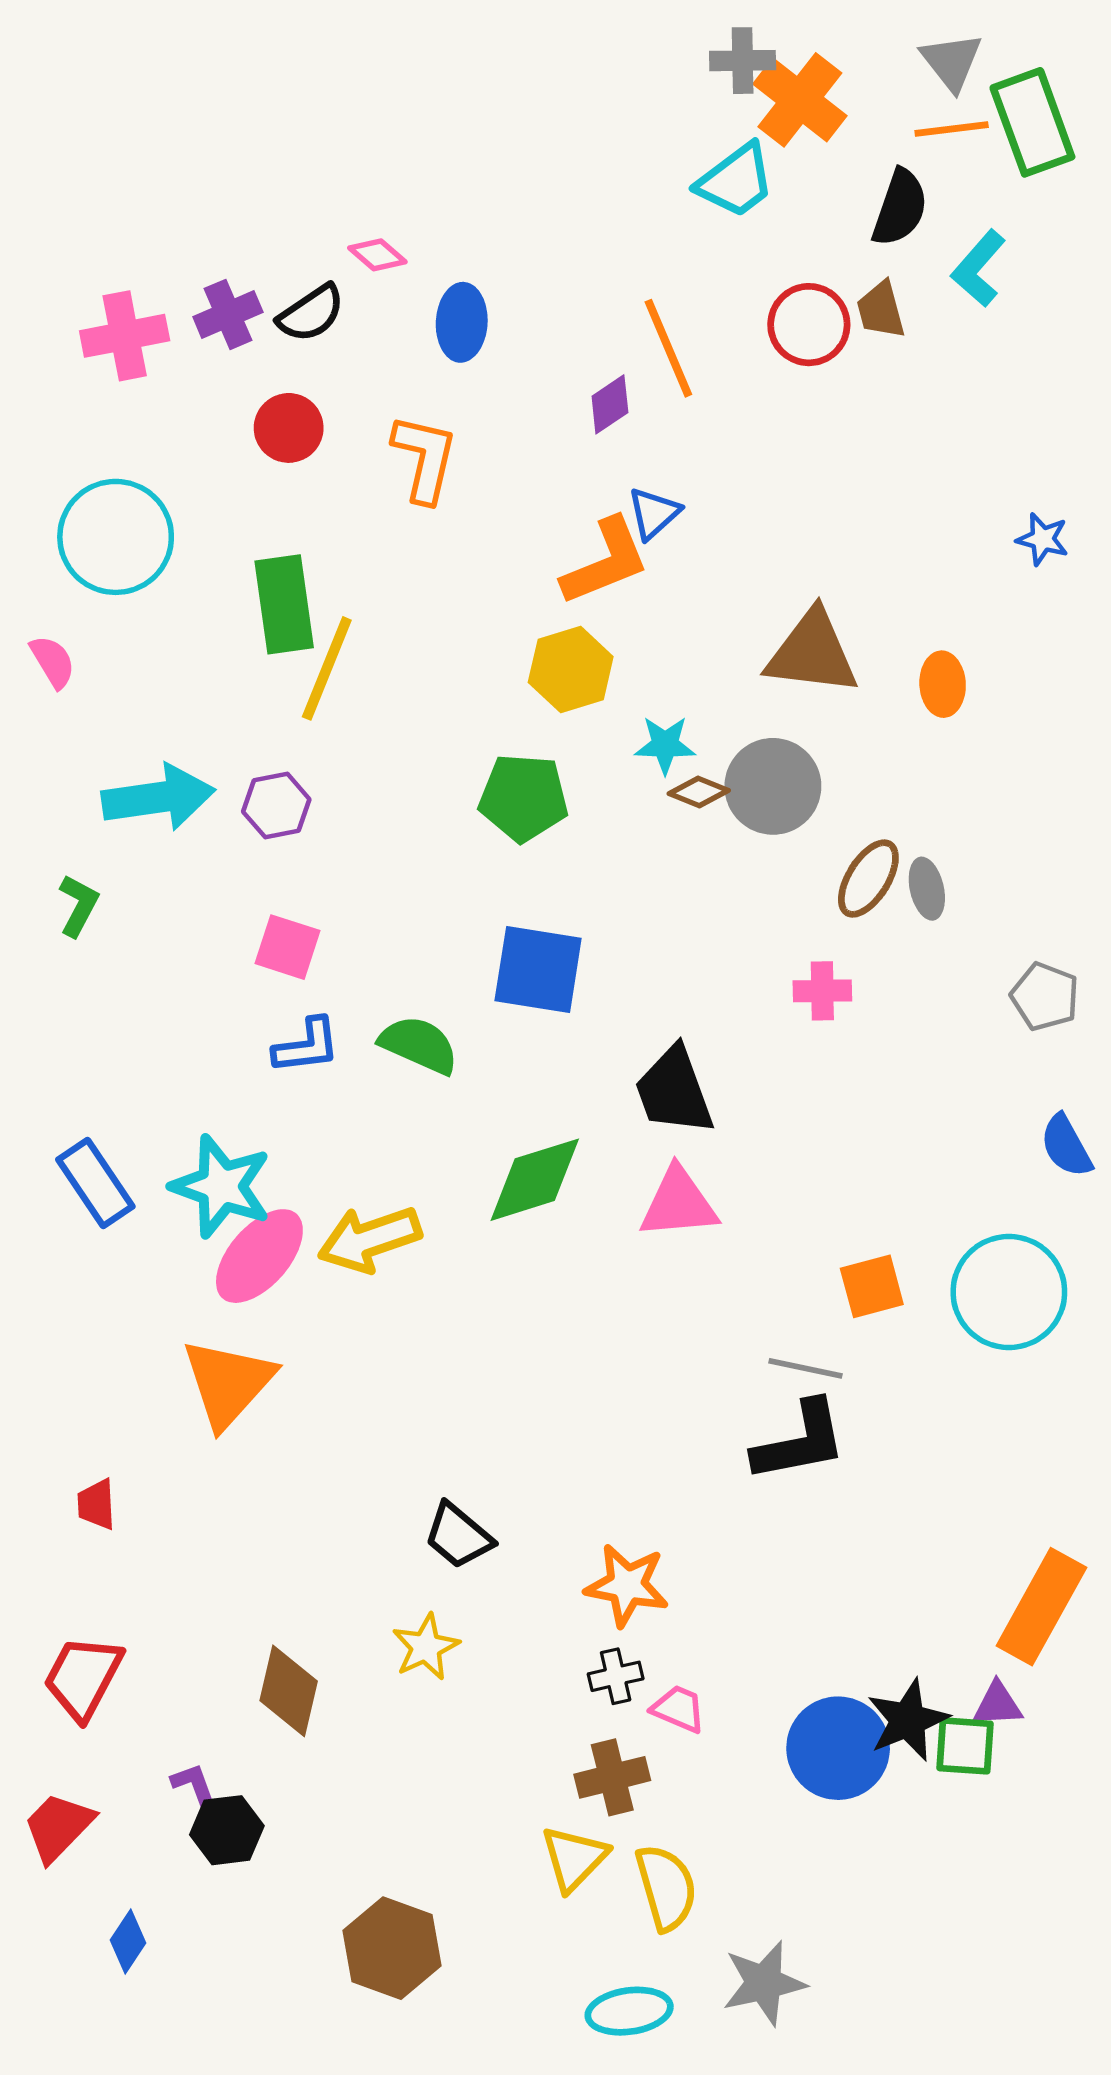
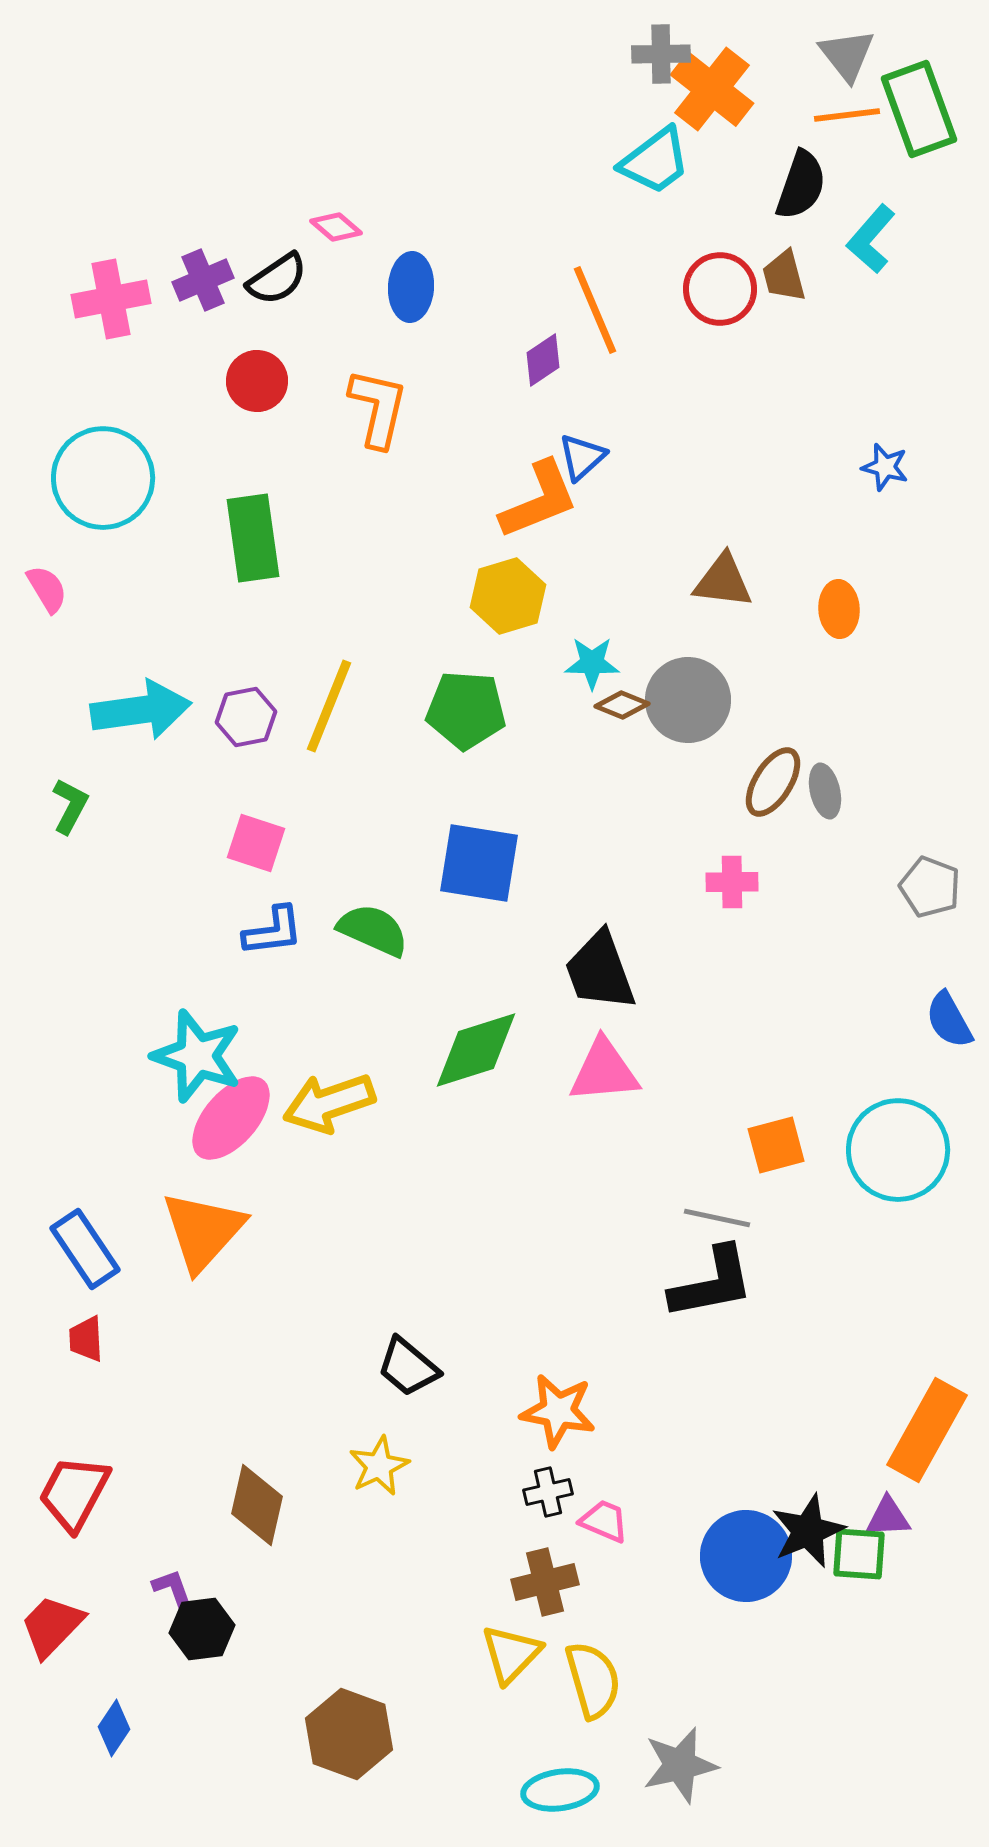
blue star: (1043, 539) -> (885, 467), moved
brown triangle: (812, 653) -> (723, 581), size x0.7
yellow line: (327, 668) -> (329, 706), moved
blue rectangle: (95, 1183) -> (85, 1249), moved

